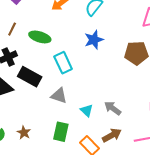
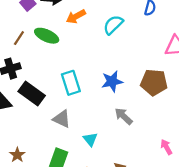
green ellipse: (40, 37) -> (47, 36), moved
blue star: (94, 40) -> (112, 81), moved
gray arrow: (113, 108) -> (124, 116), moved

